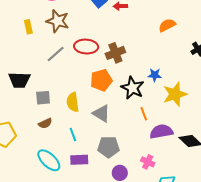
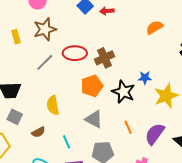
brown star: (58, 21) -> (45, 29), turned -30
gray square: (43, 98) -> (15, 117), moved, turned 35
yellow semicircle: (73, 102) -> (53, 105), moved
orange line: (144, 114) -> (128, 127), moved
purple semicircle: (161, 132) -> (155, 134), turned -40

